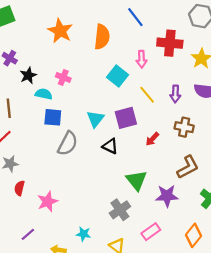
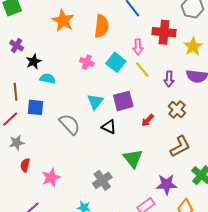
pink cross: (63, 77) -> (87, 62), moved
yellow line: (147, 95) -> (142, 70), moved
blue square: (53, 117) -> (36, 107), moved
brown cross: (184, 127) -> (177, 110), turned 30
gray semicircle: (68, 144) -> (70, 124), turned -70
purple star: (167, 196) -> (167, 184), moved
gray cross: (120, 210) -> (102, 180), moved

